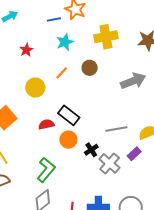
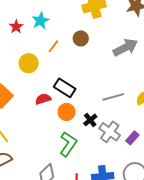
cyan star: (65, 42) -> (40, 21), moved
purple rectangle: (134, 154) -> (132, 138), moved
green L-shape: (46, 170) -> (68, 144), moved

